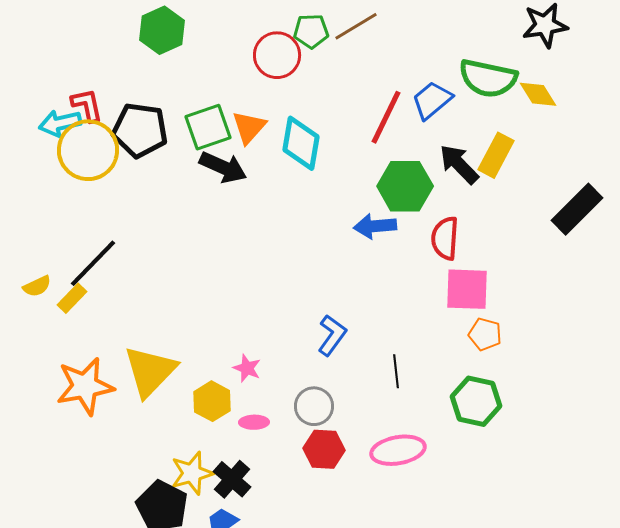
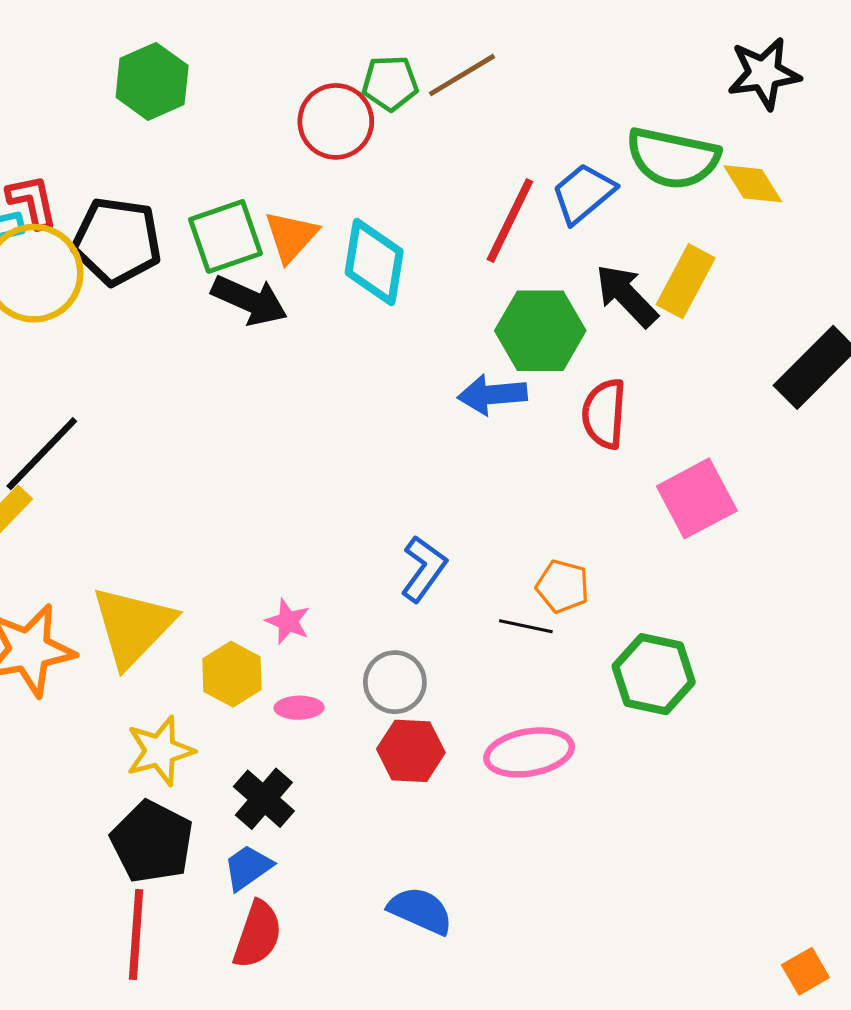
pink square: (467, 289) -> (697, 498), moved, turned -30
orange pentagon: (485, 334) -> (563, 586), moved
black line: (396, 371) -> (526, 626), turned -72
yellow star: (192, 473) -> (160, 751), moved

